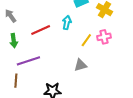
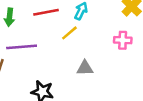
yellow line: (86, 40) -> (69, 33), moved

